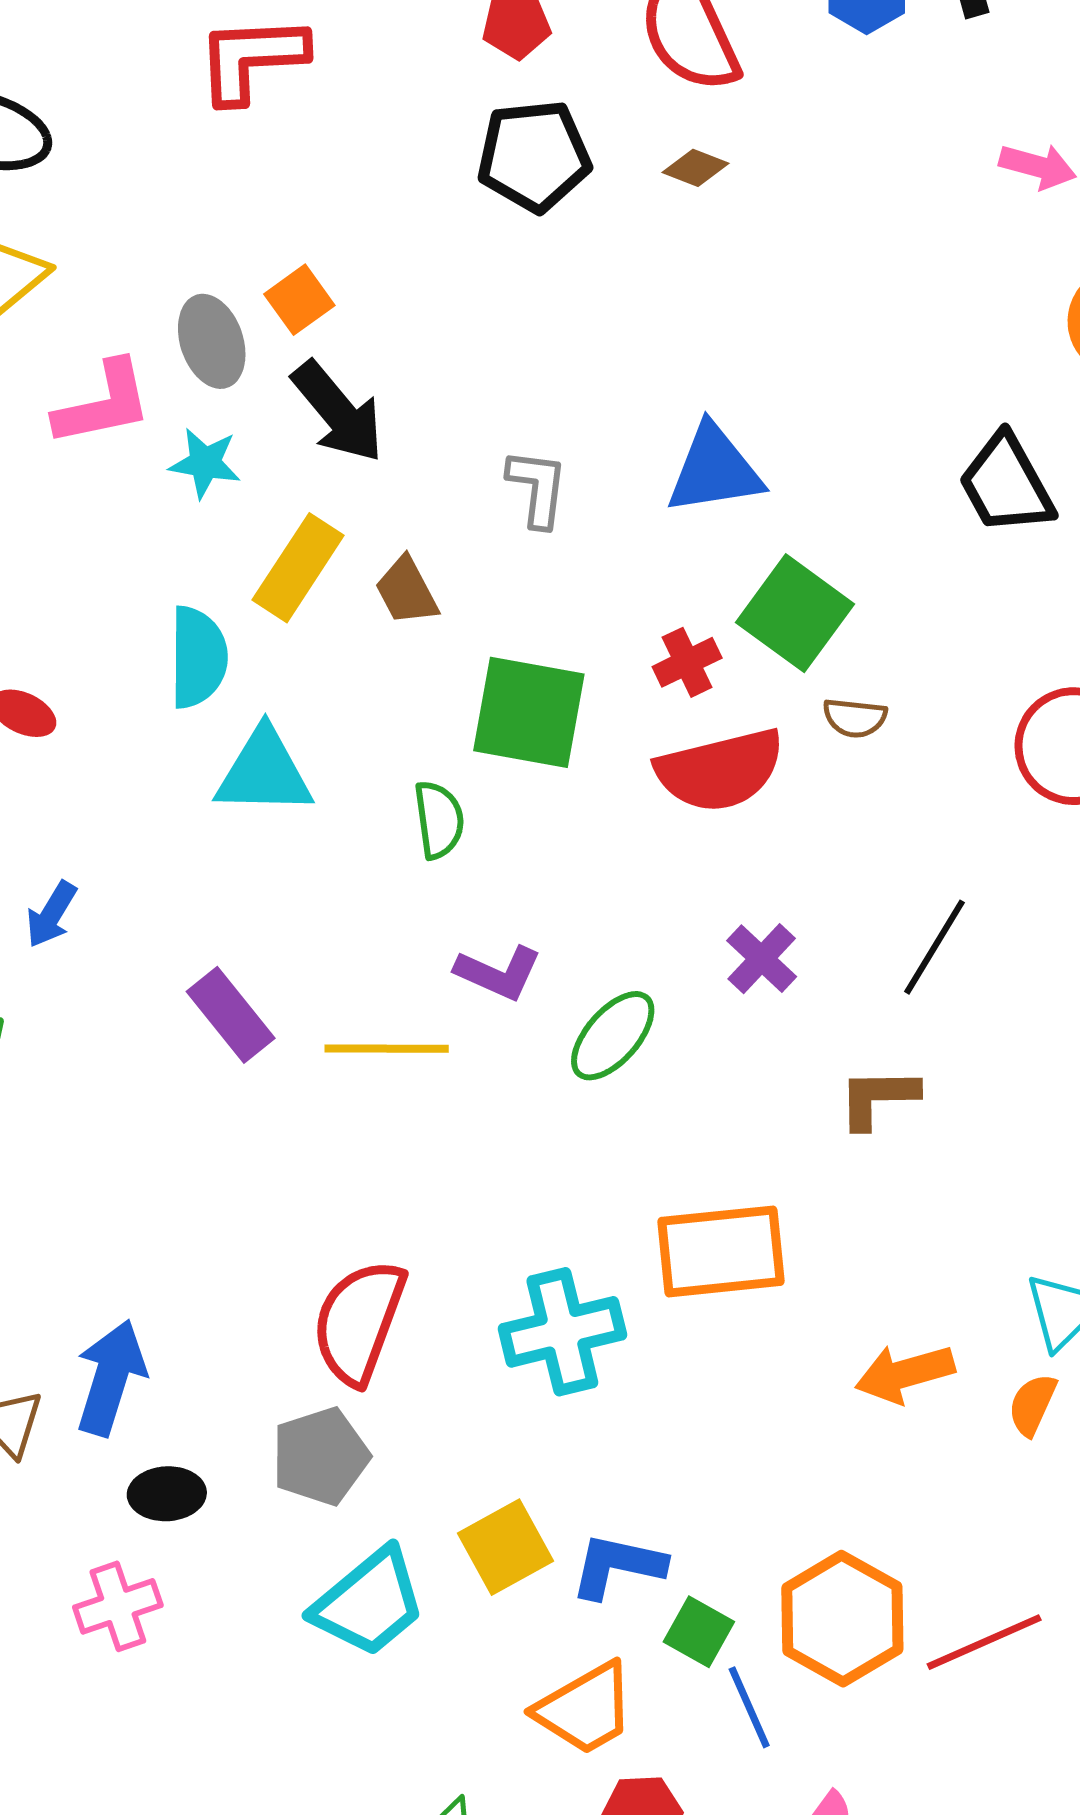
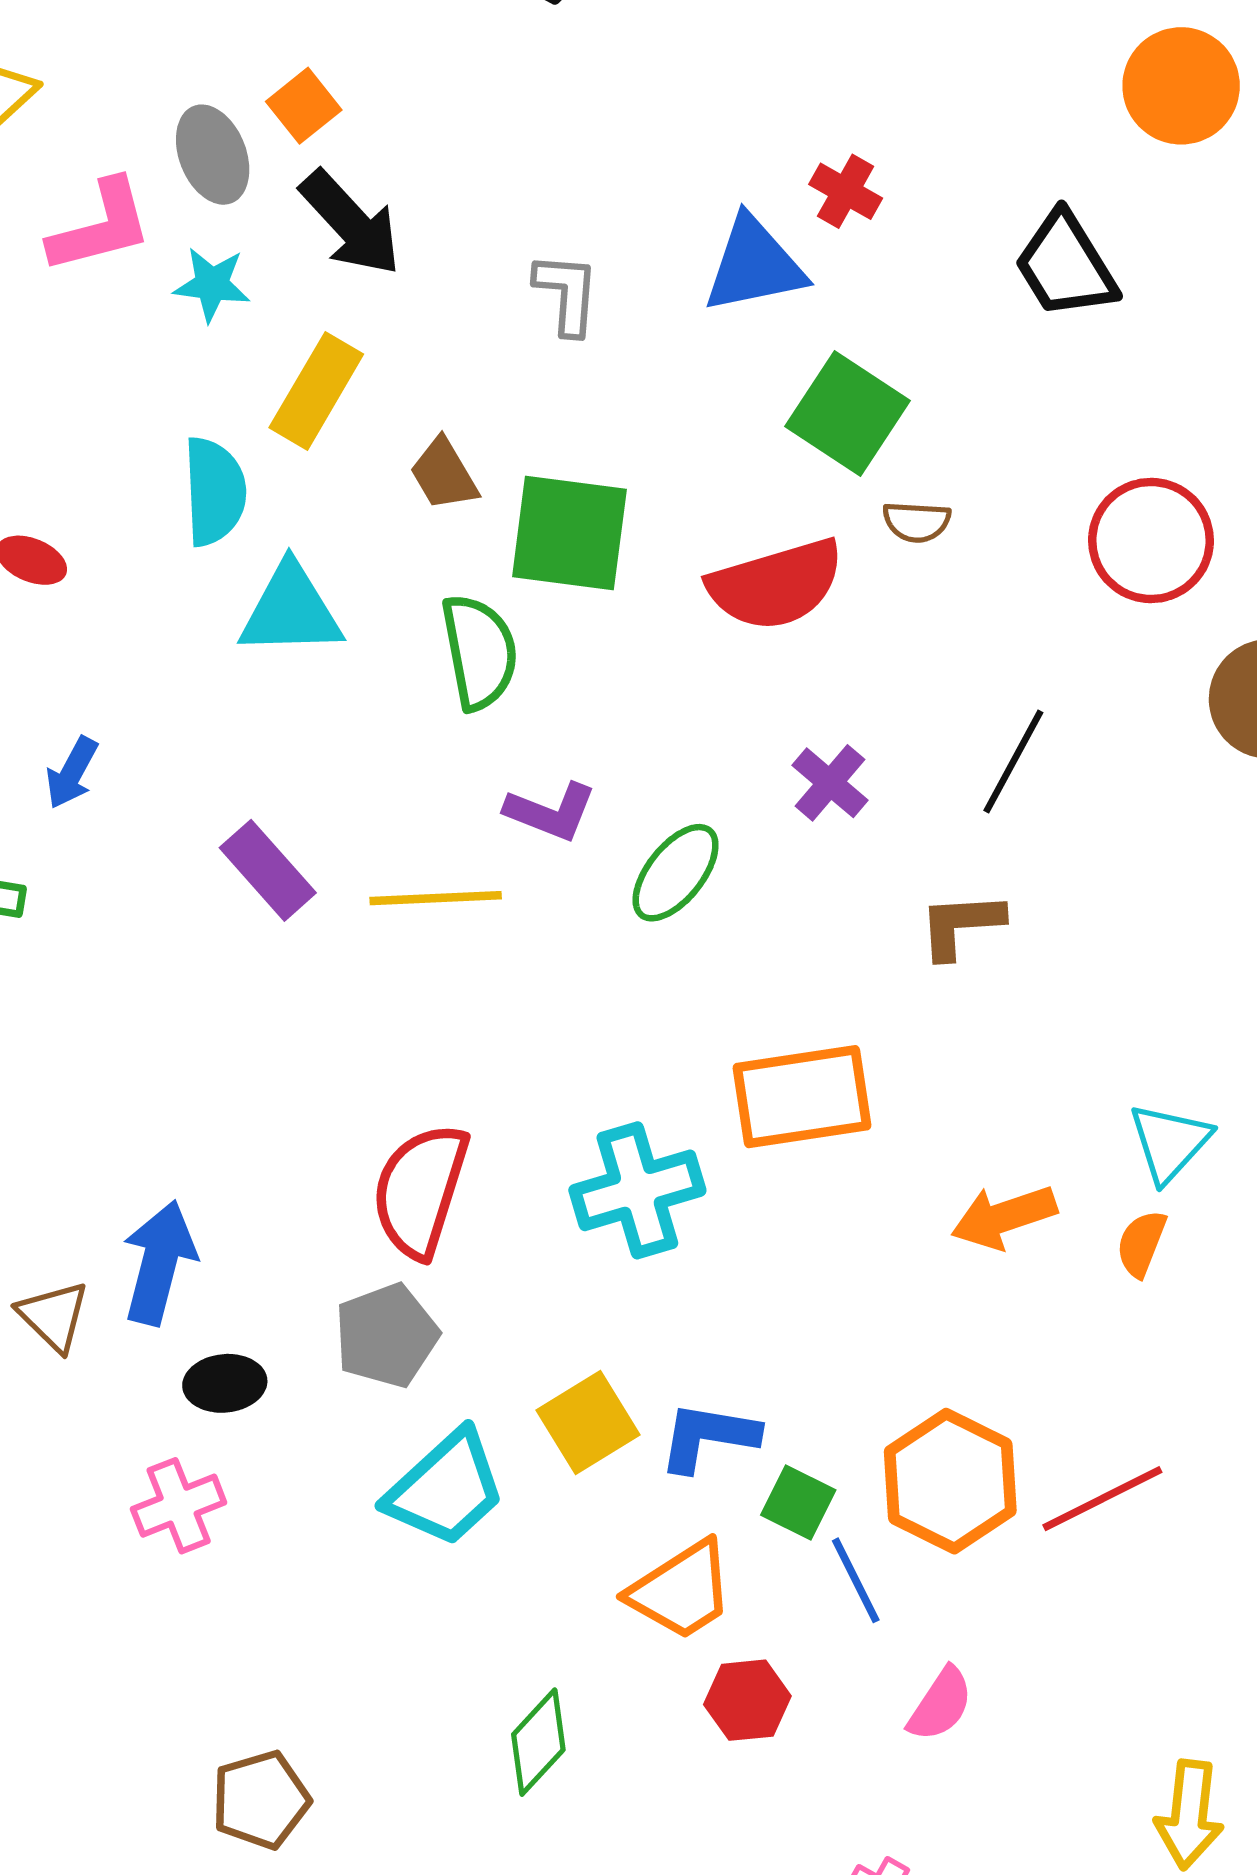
brown trapezoid: (407, 591) -> (444, 474), moved
red cross: (687, 662) -> (846, 191), moved, turned -32
green semicircle: (439, 820) -> (479, 652), size x1.4

